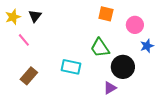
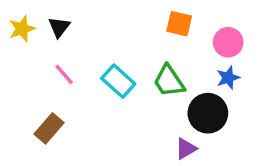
pink line: (24, 40) -> (64, 74), moved
blue star: (147, 46) -> (228, 78), moved
cyan rectangle: (71, 67) -> (118, 81), moved, turned 30

